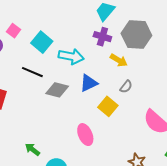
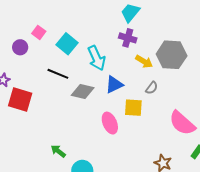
gray hexagon: (136, 35) -> (172, 55), moved
cyan arrow: (71, 57) -> (97, 58), turned 55
yellow square: (108, 106) -> (133, 108), turned -36
pink ellipse: (85, 135) -> (110, 123), moved

